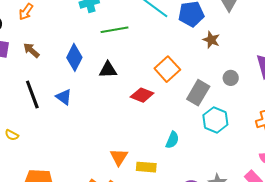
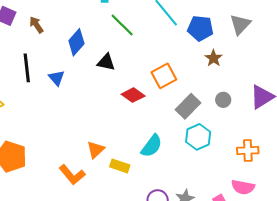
green line: (115, 30) -> (122, 25), turned 40
cyan semicircle: (172, 140) -> (152, 146), size x1.4

